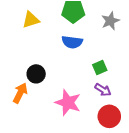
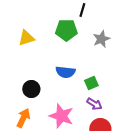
blue semicircle: (72, 42) -> (65, 72), moved
orange arrow: (20, 93) -> (23, 118), moved

